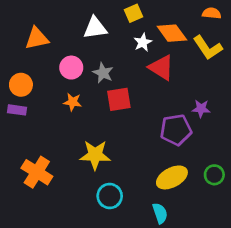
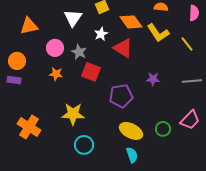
white triangle: (95, 28) -> (73, 18), turned -48
white star: (143, 42) -> (101, 34), moved
red square: (119, 99) -> (91, 72), turned 30
purple pentagon: (176, 130) -> (121, 96), moved
yellow ellipse: (172, 177) -> (131, 131), turned 55
cyan semicircle: (160, 213) -> (132, 155), moved

